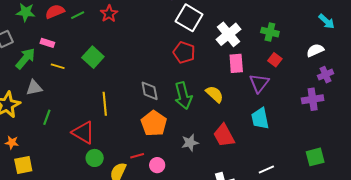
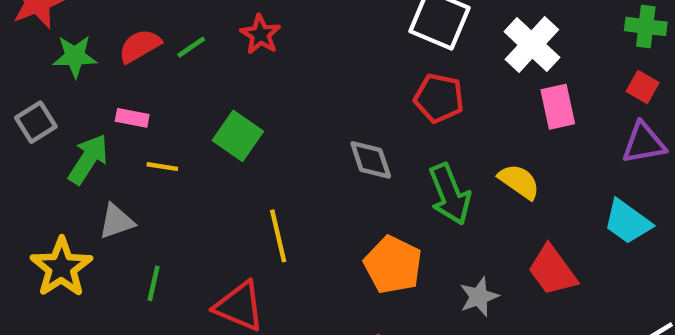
green cross: (270, 32) -> (646, 26), moved
purple triangle: (259, 83) -> (644, 143), moved, turned 50
gray diamond: (150, 91) -> (371, 160), moved
cyan trapezoid: (260, 118) -> (628, 222), turned -35

